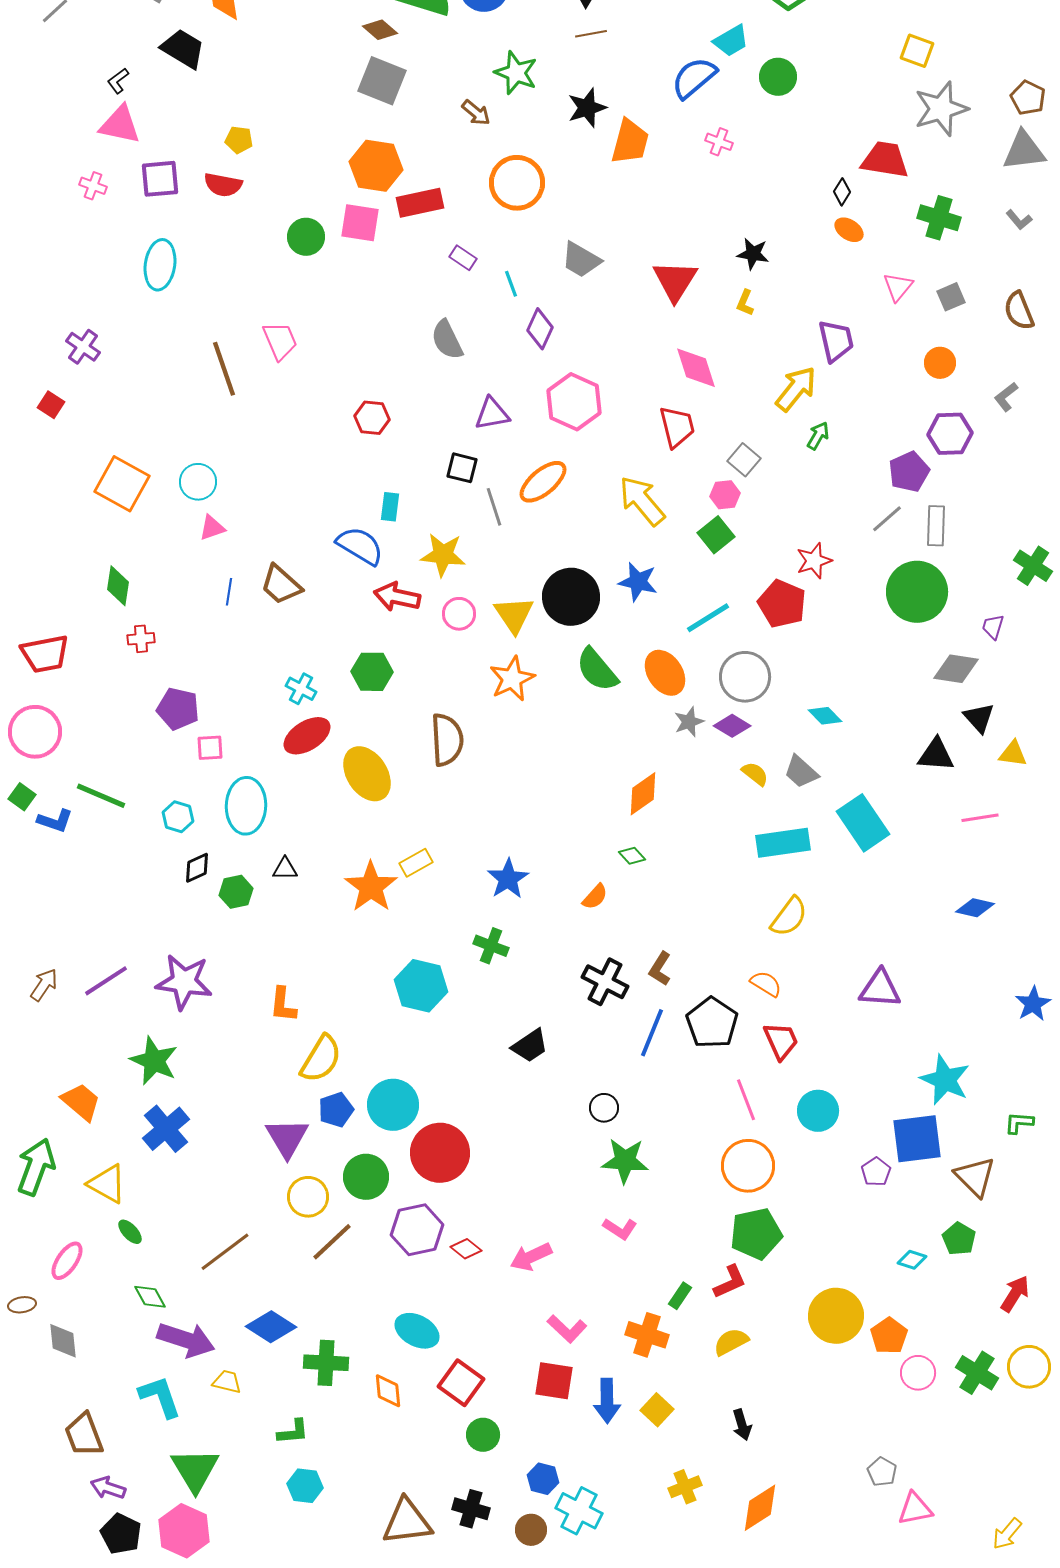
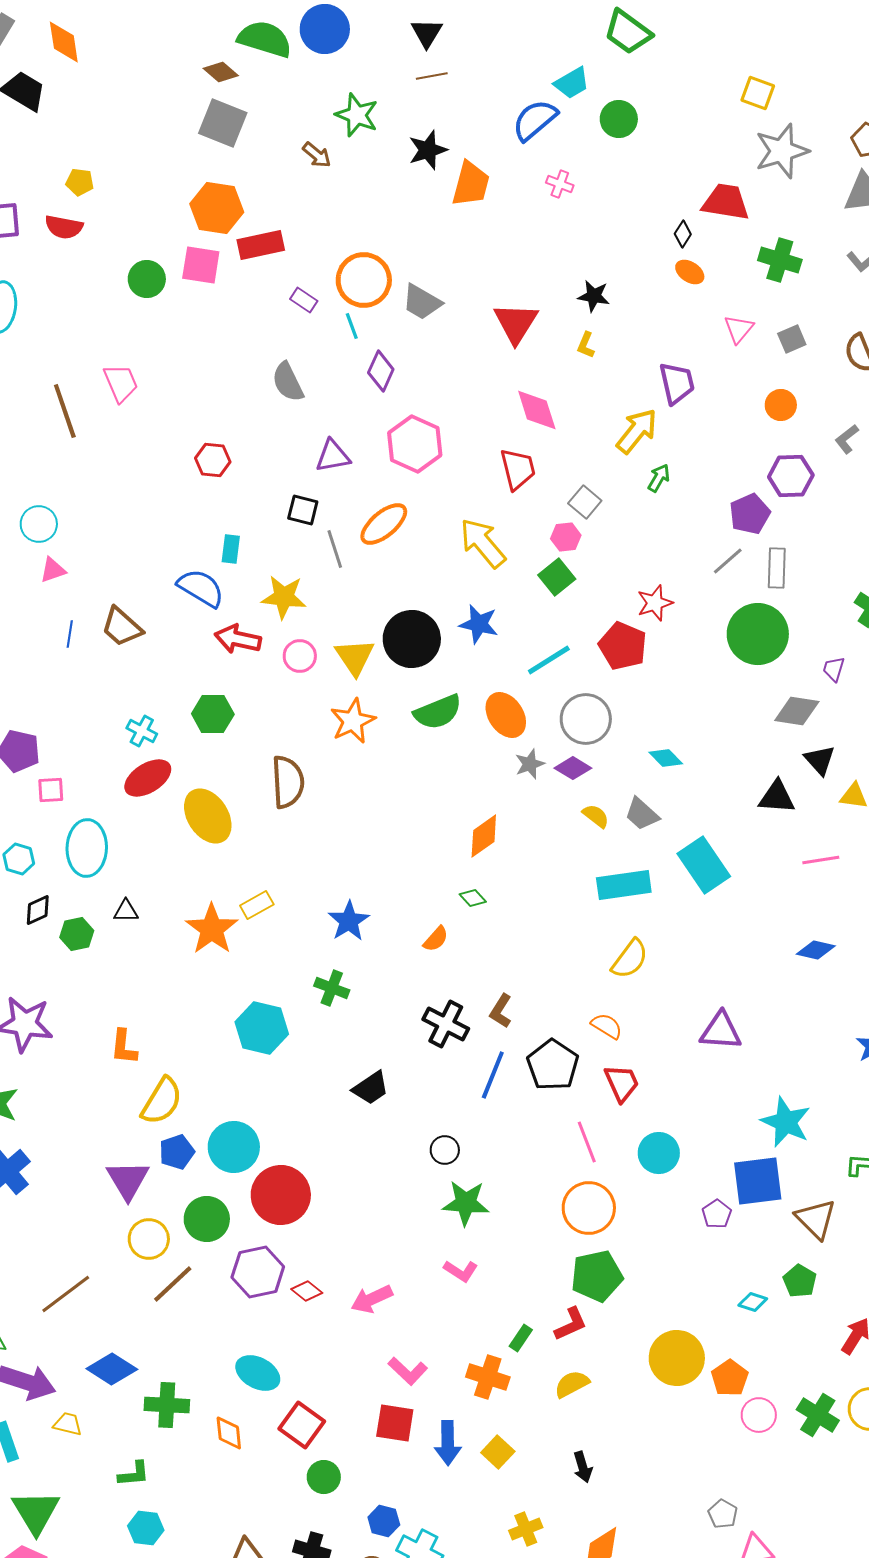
orange circle: (517, 183) -> (364, 280), moved
green semicircle: (597, 670) -> (438, 712), turned -72

